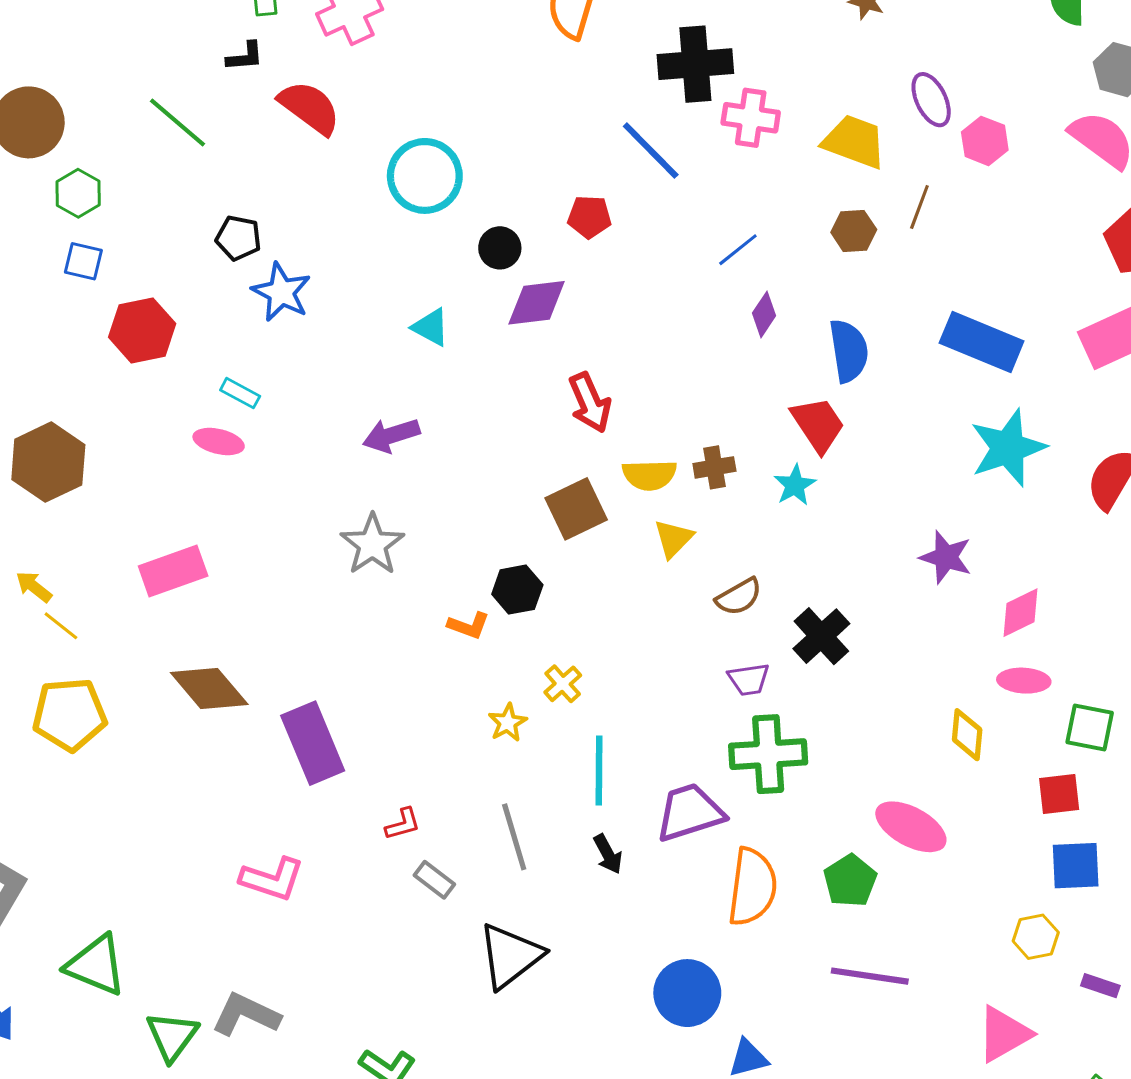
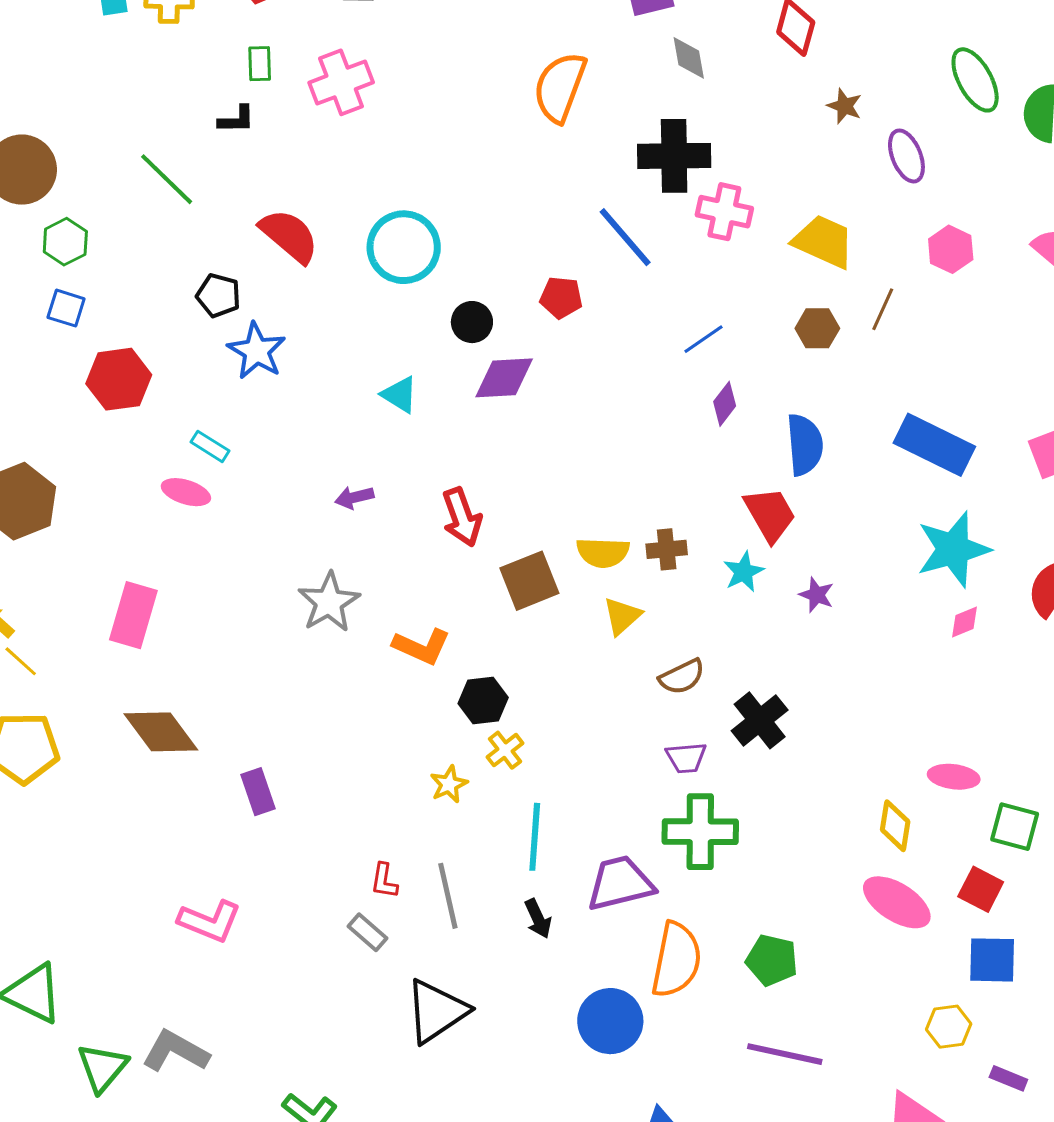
purple ellipse: (931, 100) -> (906, 156), moved
red semicircle: (310, 107) -> (289, 236), moved
red arrow: (590, 403) -> (462, 517), moved
purple arrow: (391, 435) -> (354, 497), size x0.7
purple star: (946, 557) -> (817, 595), moved, size x0.7
pink rectangle: (173, 571) -> (133, 615), turned -58
black hexagon: (517, 590) -> (483, 700), moved
pink diamond: (1021, 613) -> (964, 622), moved, size x0.7
orange L-shape: (469, 625) -> (422, 646), moved, size x1.4
purple rectangle: (313, 743) -> (258, 792), size x0.6
red square: (1059, 794) -> (981, 889), turned 30
red L-shape: (403, 824) -> (384, 881), moved, turned 111
pink ellipse: (911, 827) -> (897, 902), moved
green pentagon: (850, 881) -> (772, 960), turned -30
blue circle: (687, 993) -> (610, 1021), moved

